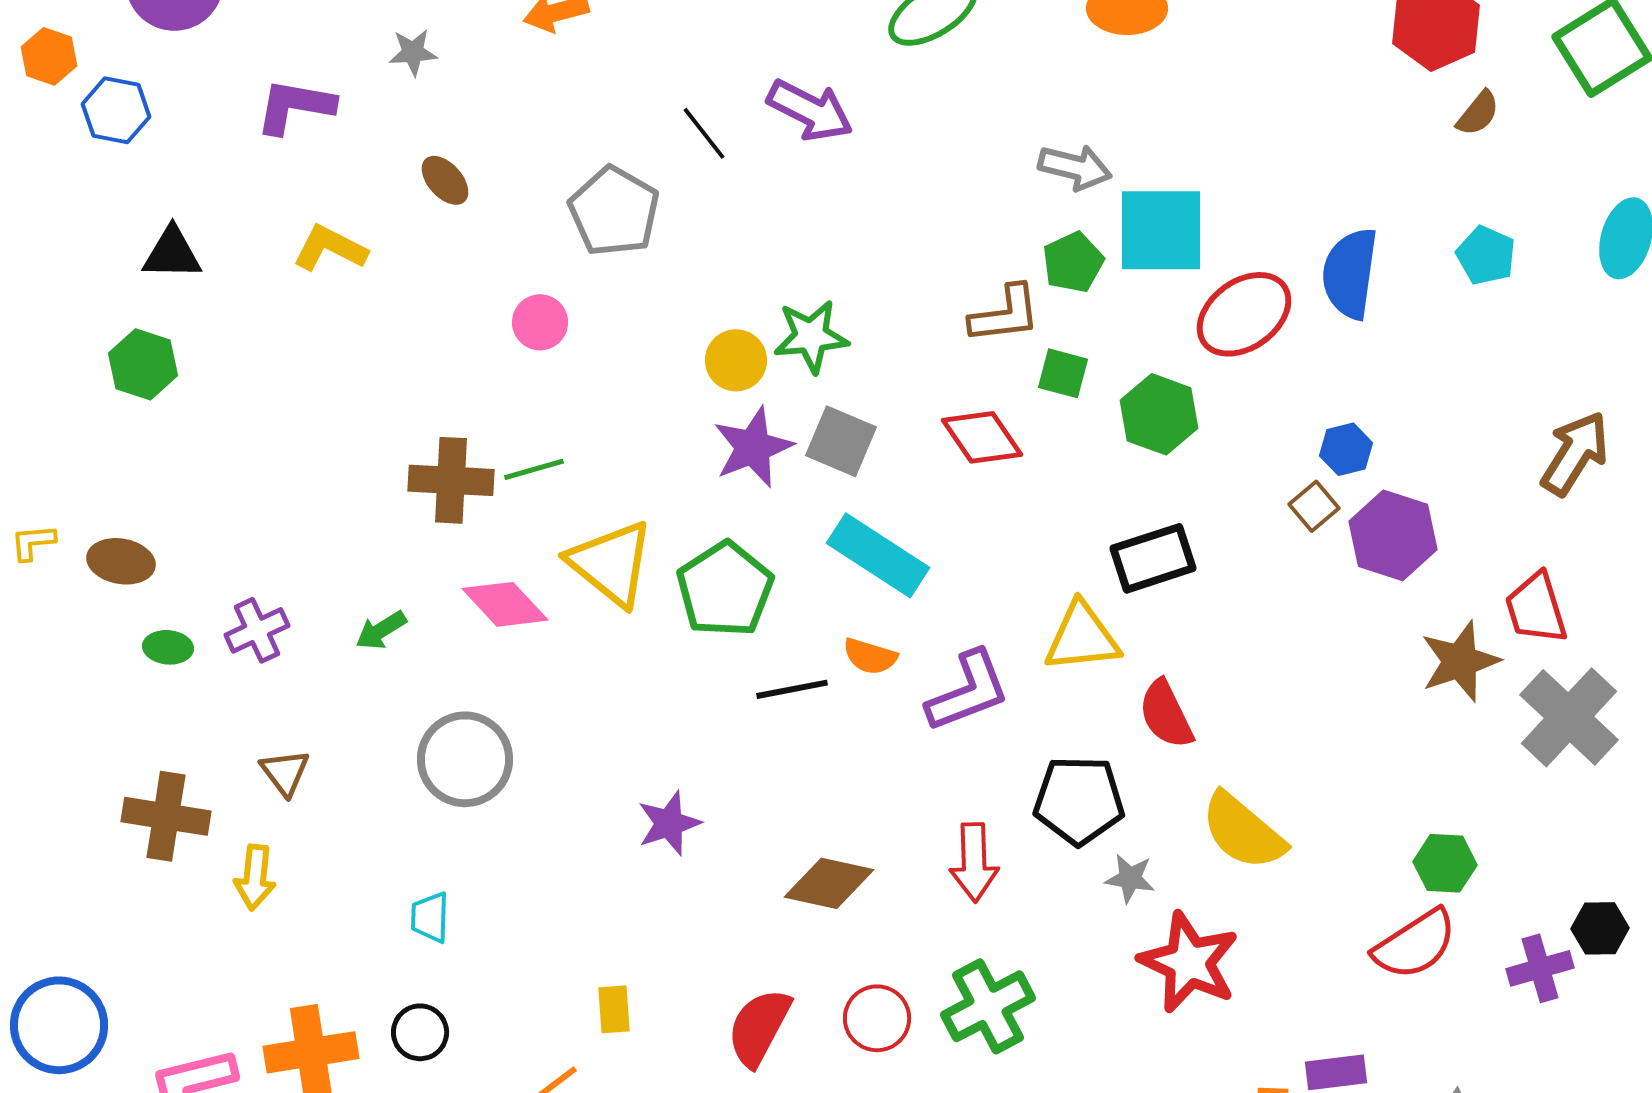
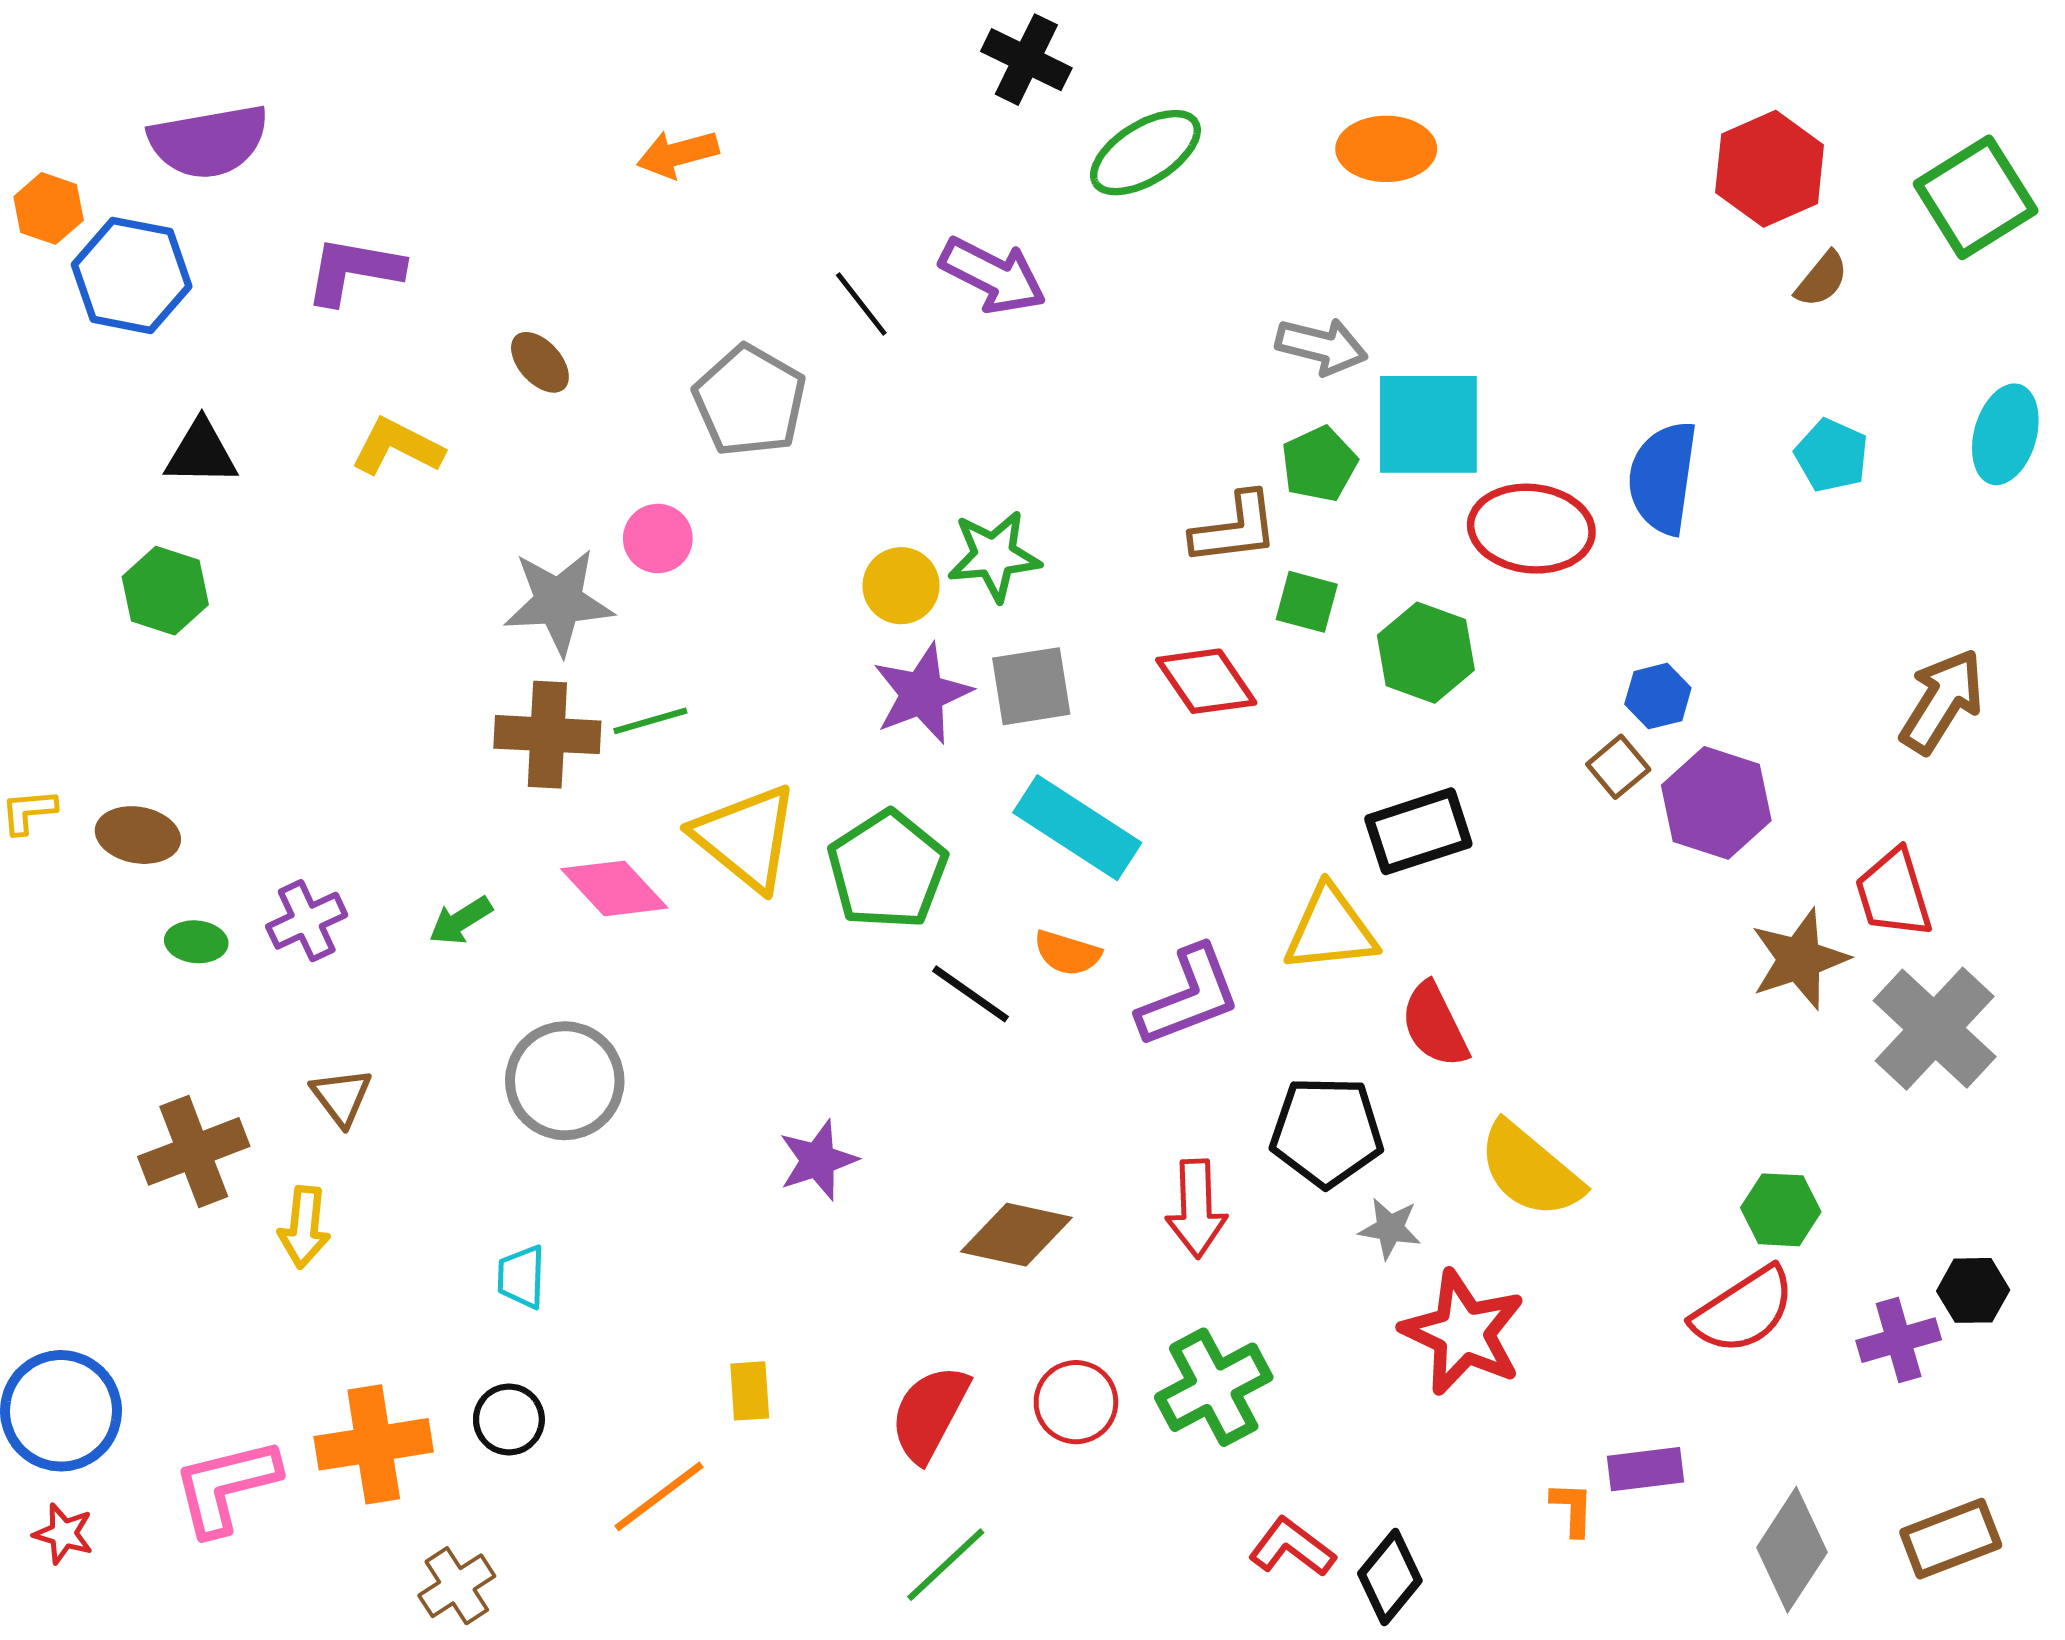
gray star: (413, 52) -> (559, 602), moved, size x1.8
blue hexagon: (116, 110) -> (132, 275), size x1.4
red ellipse: (1244, 314) -> (1531, 529), turned 42
gray square: (841, 441) -> (1031, 686), turned -32
black line: (792, 689) -> (970, 994), turned 46
brown cross: (166, 816) -> (194, 1151), turned -30

